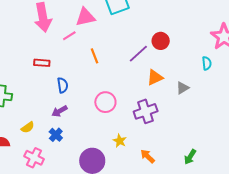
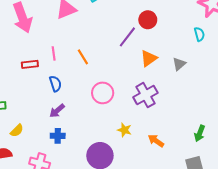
pink line: (69, 36) -> (54, 53), moved, turned -56
orange line: (94, 56) -> (83, 57), moved
yellow semicircle: (28, 127) -> (17, 131), moved
blue cross: (56, 135) -> (58, 136), turned -32

